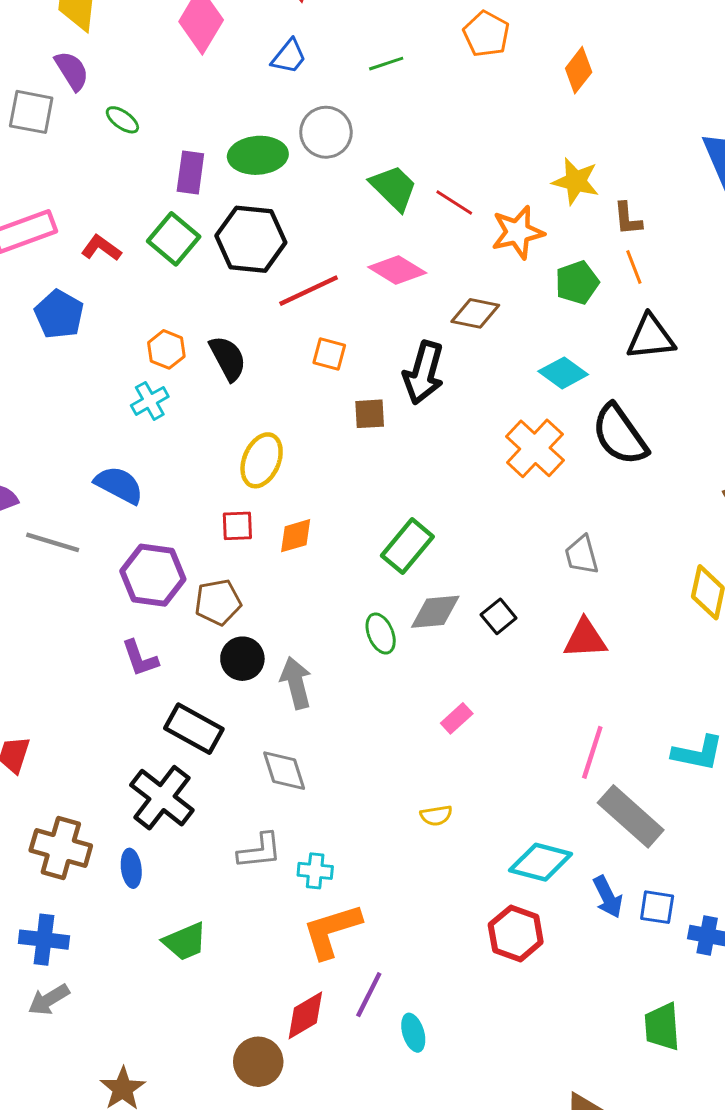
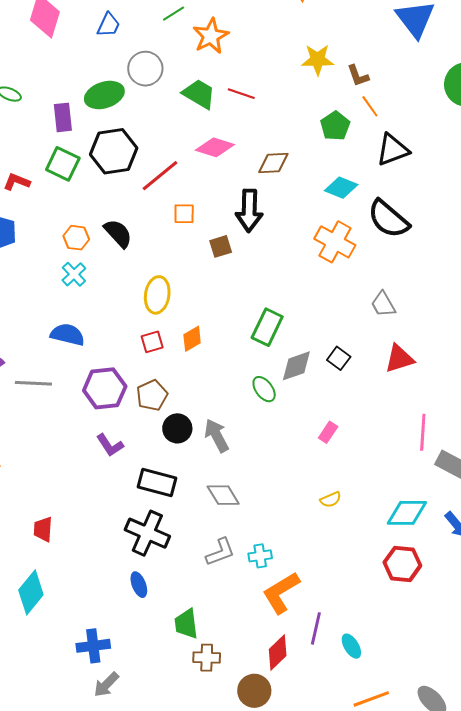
orange star: (518, 232) -> (211, 36), moved
brown cross: (61, 848) -> (207, 658), moved, size x0.7
green trapezoid: (185, 942) -> (186, 624), turned 120

